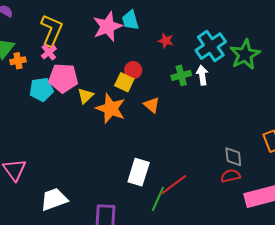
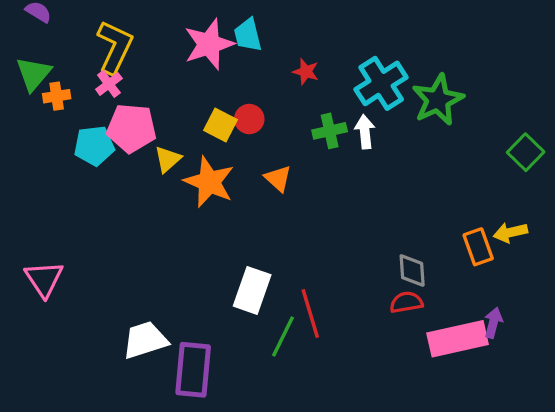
yellow square: (124, 82) -> (221, 125), moved
red line: (174, 185) -> (310, 314), turned -72
white trapezoid: (54, 199) -> (145, 340), moved

